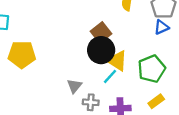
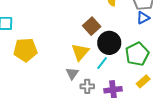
black circle: (101, 50) -> (109, 43), moved
yellow triangle: (117, 61) -> (80, 52), moved, turned 42

